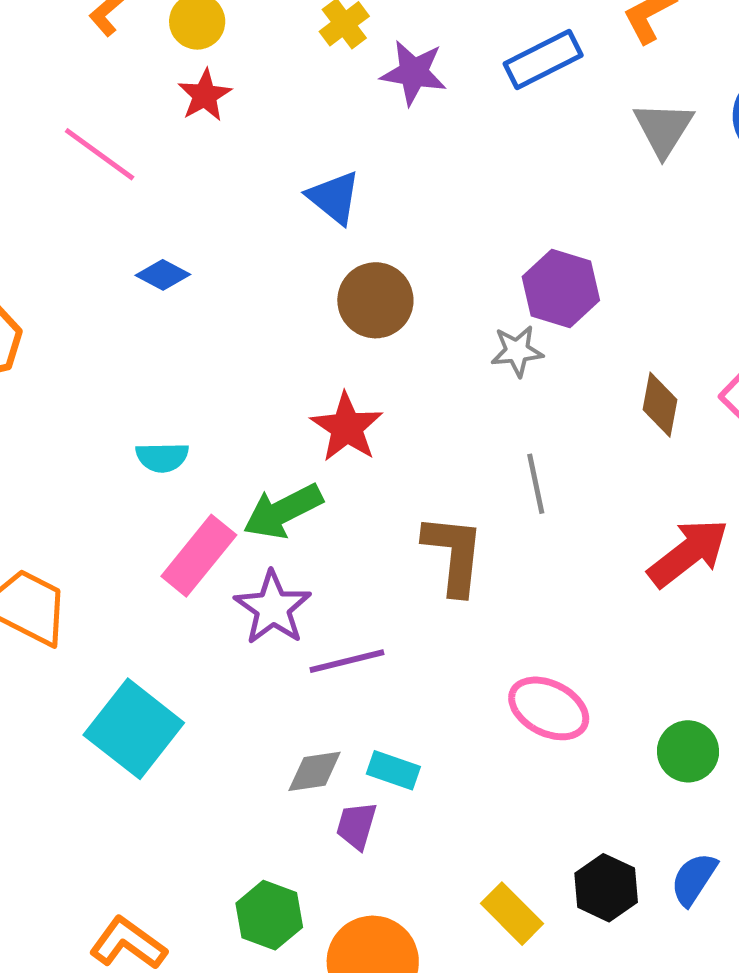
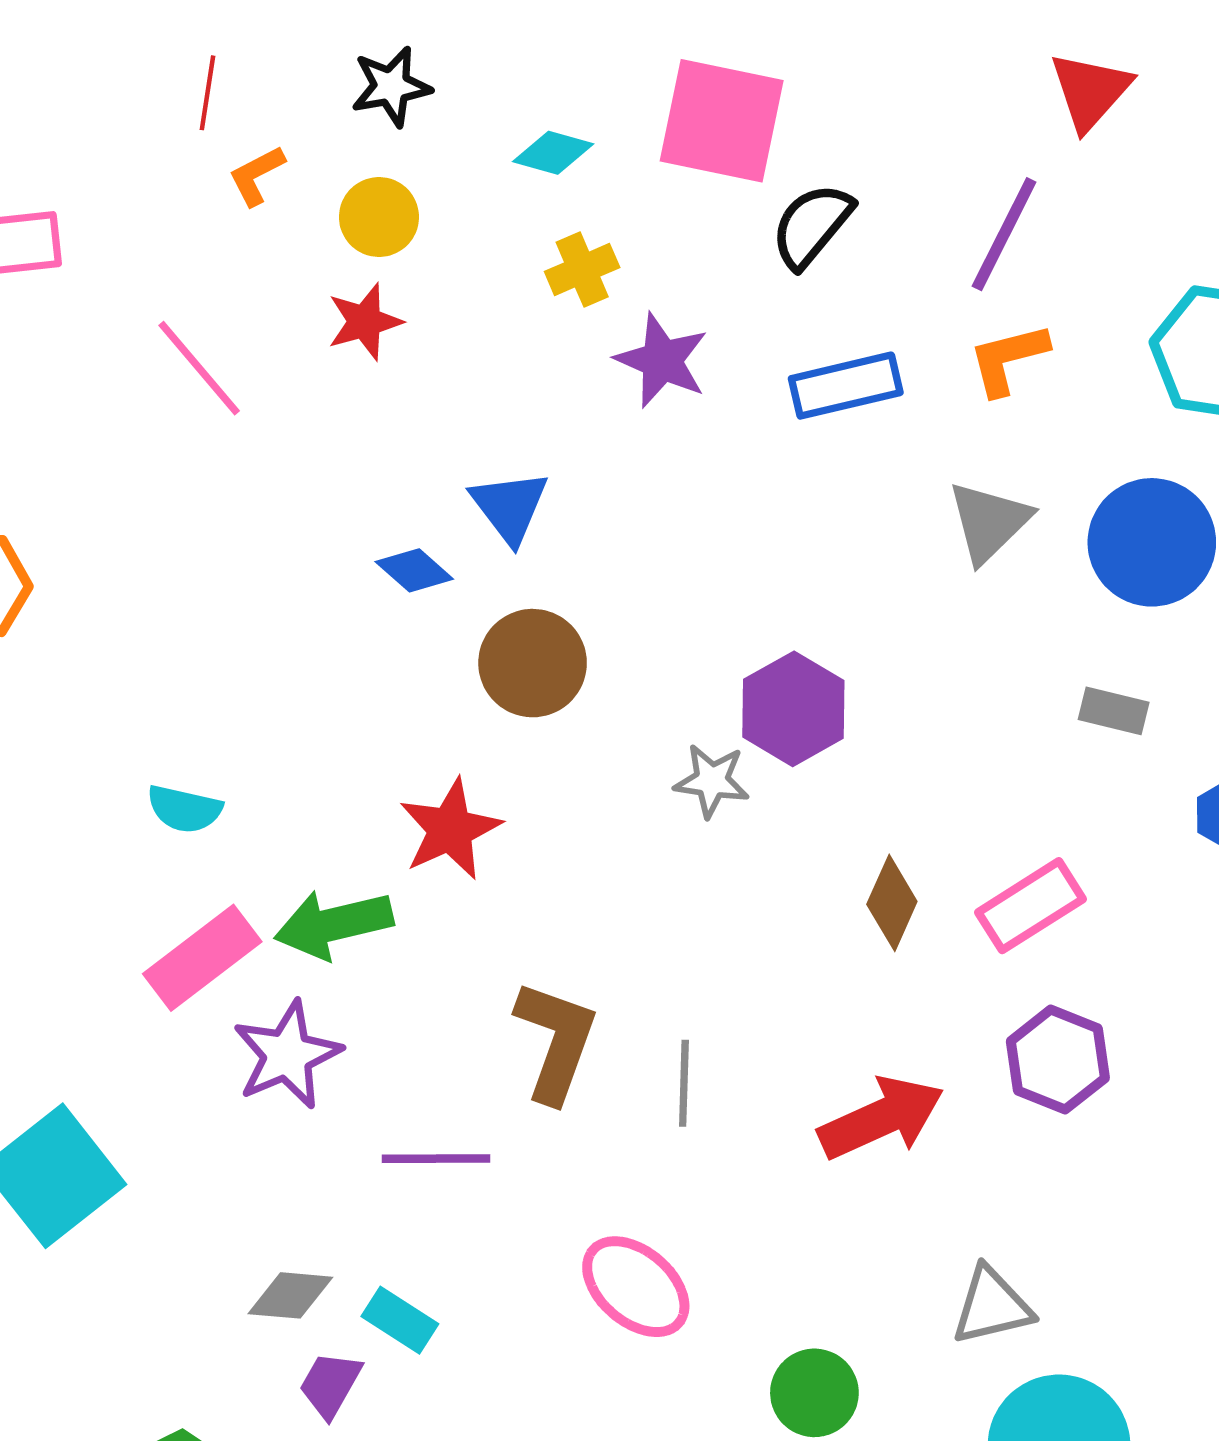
blue diamond: (163, 275) -> (414, 570), moved
gray line: (536, 484) -> (684, 1083), moved
purple line: (347, 661) -> (436, 1159), moved

